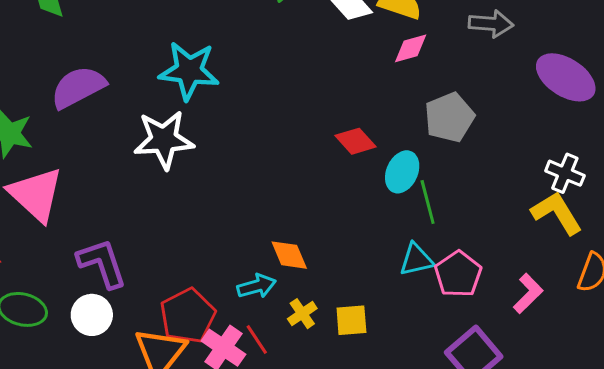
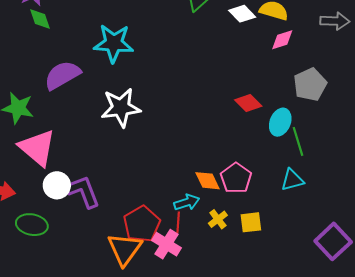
cyan star: (189, 71) -> (114, 43), moved
pink pentagon: (458, 274) -> (236, 178), moved
white circle: (92, 315) -> (57, 185), moved
red line: (257, 339) -> (178, 222), moved, turned 40

